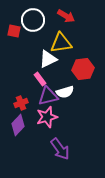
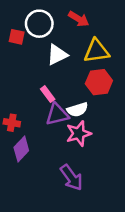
yellow triangle: (61, 43) -> (97, 51), moved
white triangle: (48, 59) -> (57, 55), moved
red cross: (21, 103) -> (12, 123), moved, turned 32
pink star: (47, 117) -> (79, 133), moved

